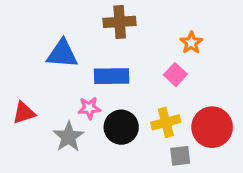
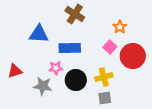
brown cross: (120, 22) -> (75, 14), turned 36
red circle: (212, 127) -> (133, 56), moved
gray star: (69, 137) -> (43, 86), turned -30
gray square: (180, 156) -> (105, 98), moved

